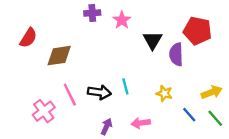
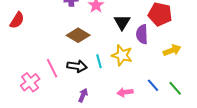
brown diamond: (59, 56) -> (78, 35), moved, turned 40
yellow arrow: (212, 92) -> (172, 50), moved
yellow star: (164, 93) -> (122, 55), moved, size x1.5
pink arrow: (141, 123) -> (125, 92), moved

